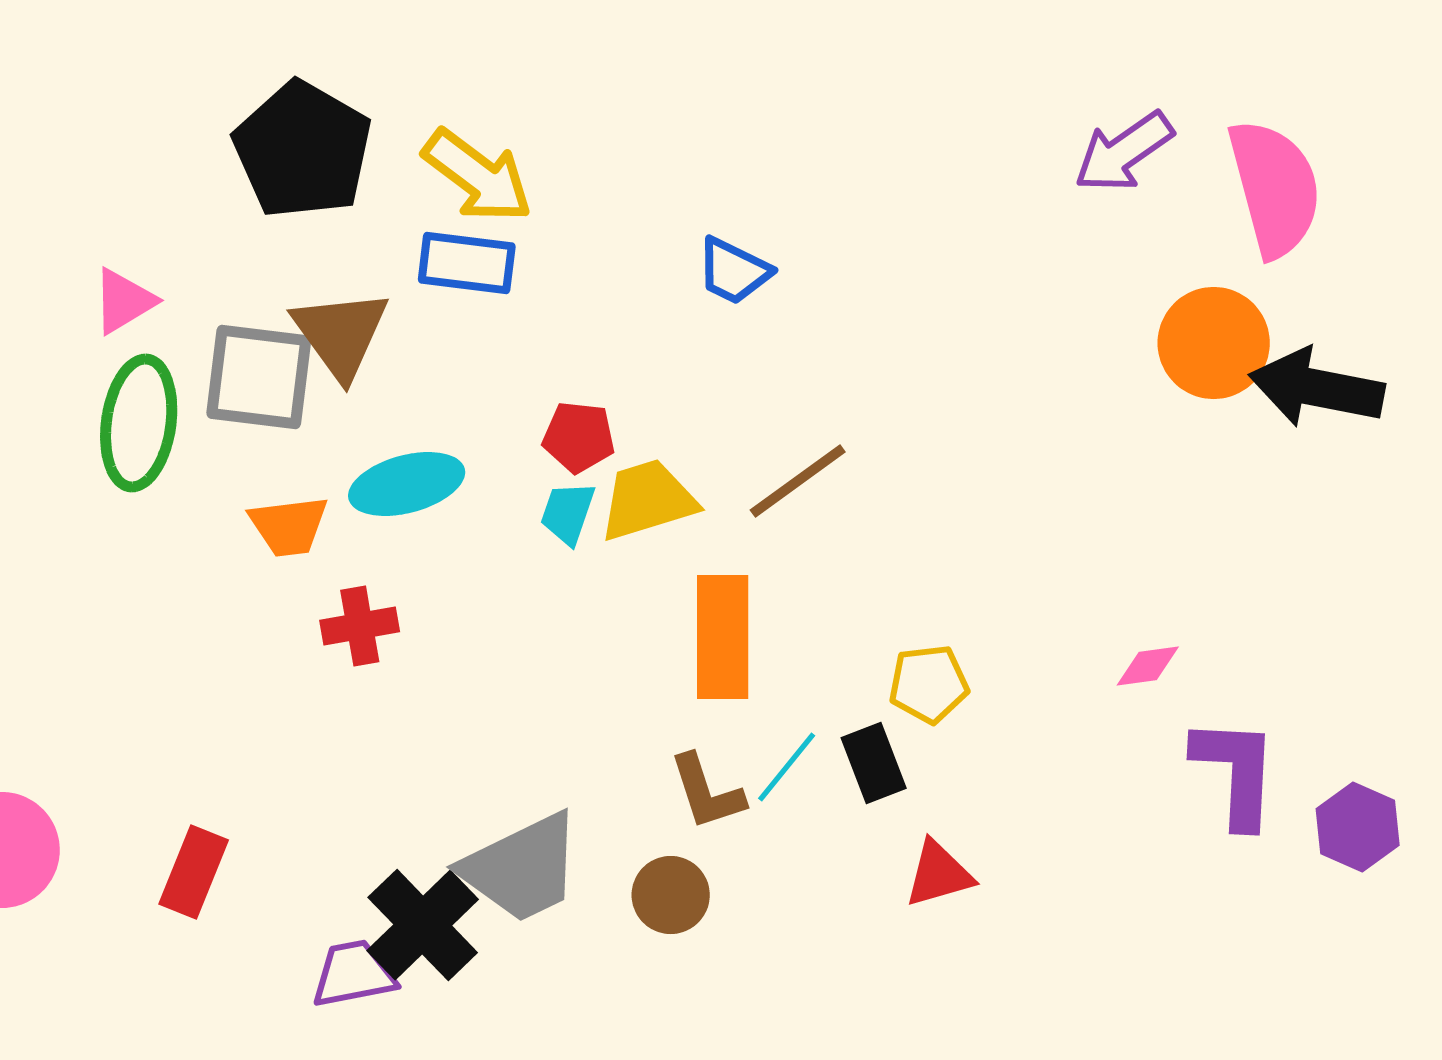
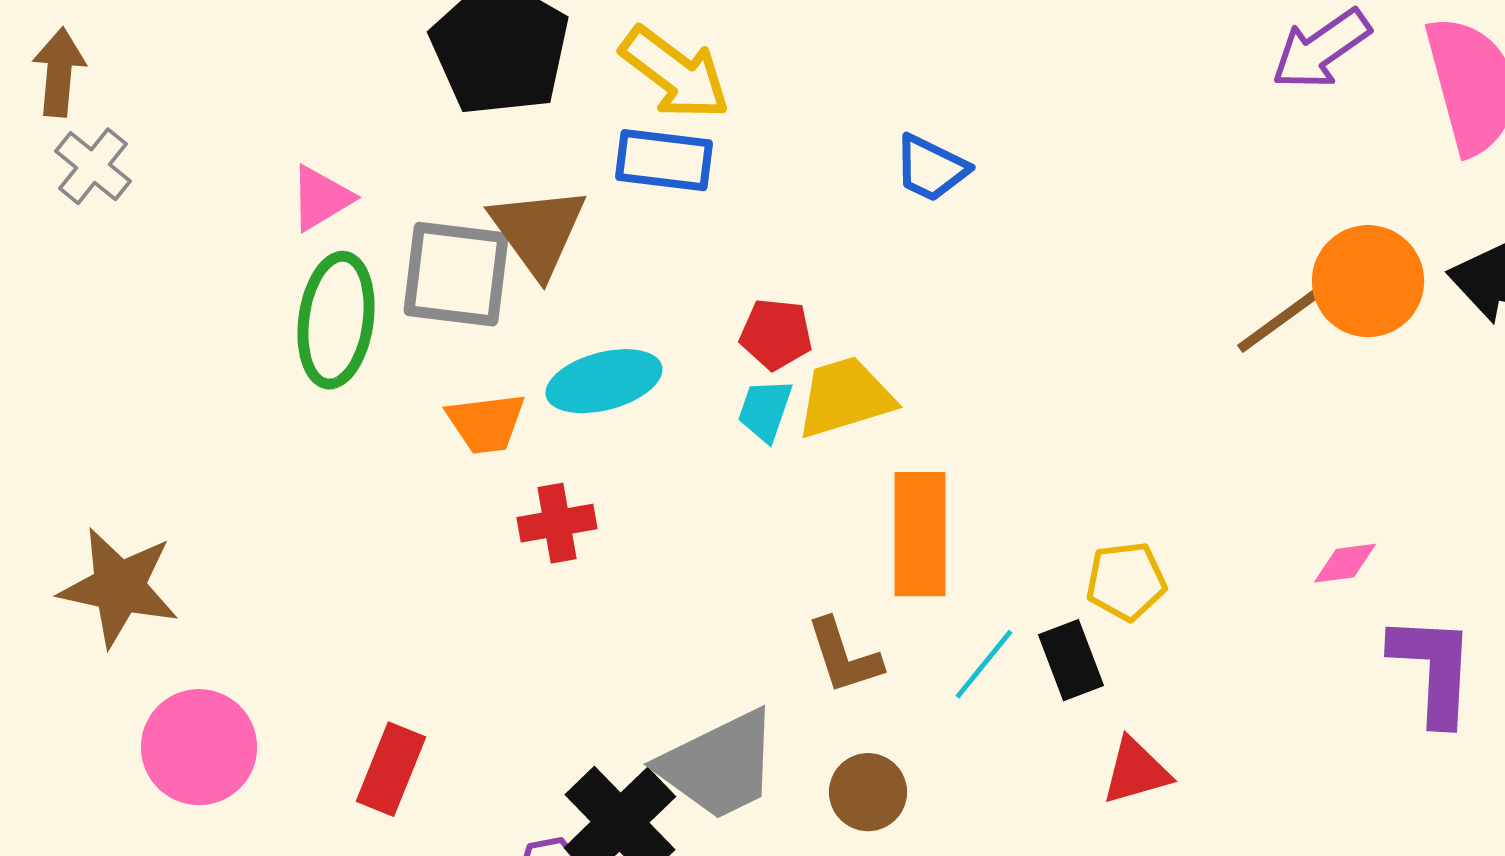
orange circle: (1214, 343) -> (1368, 281), moved
brown line: (798, 481) -> (1285, 316), moved
brown L-shape: (707, 792) -> (844, 656), moved

